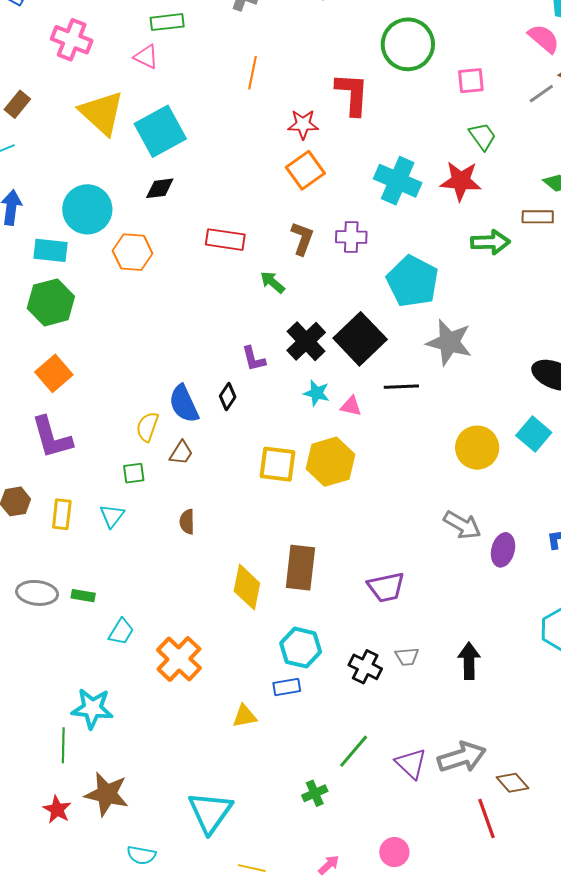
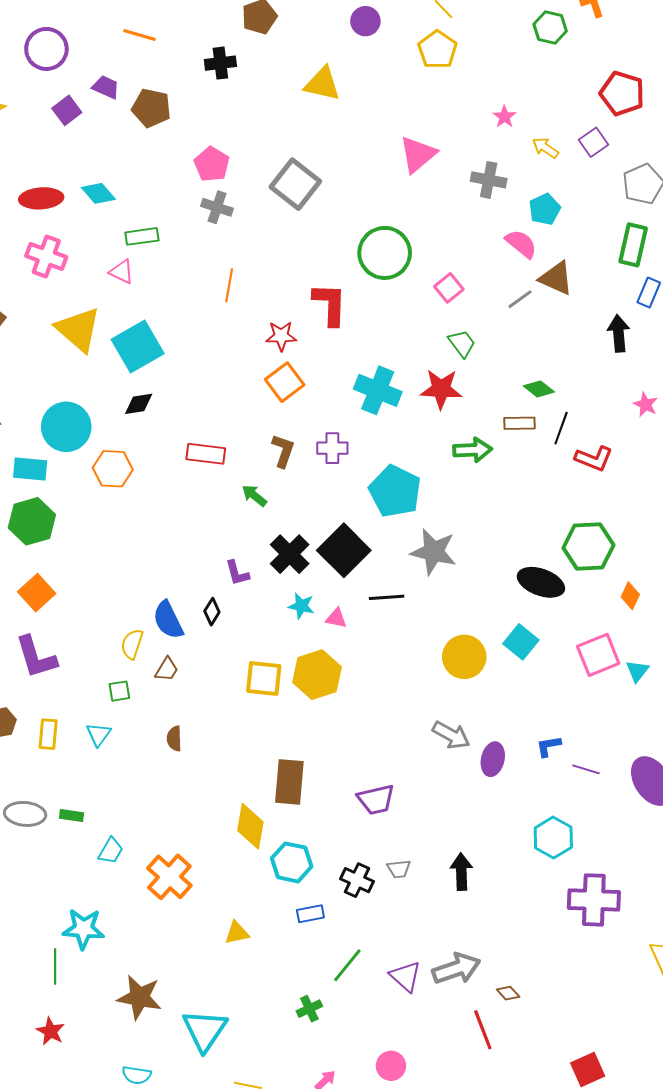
pink square: (471, 81) -> (449, 288), turned -32
yellow diamond: (247, 587) -> (250, 826), moved
blue rectangle: (287, 687) -> (310, 914), moved
brown diamond: (513, 783) -> (508, 993), size x0.7
brown star: (107, 794) -> (139, 997), moved

